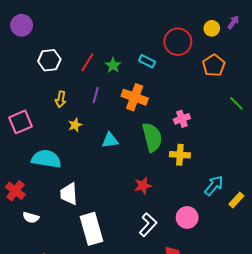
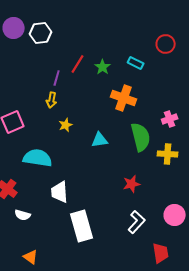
red circle: (178, 42) -> (166, 44), size x0.7
white hexagon: (49, 60) -> (41, 33), moved
purple line: (96, 95) -> (57, 78), moved

